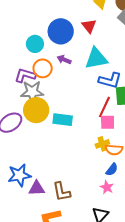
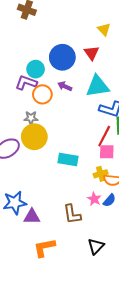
purple L-shape: (25, 75) -> (26, 83), moved
gray star: (32, 92) -> (31, 118), size x0.6
cyan rectangle: (63, 120) -> (68, 159), moved
pink star: (107, 187) -> (94, 199), moved
brown L-shape: (61, 192) -> (72, 214), moved

